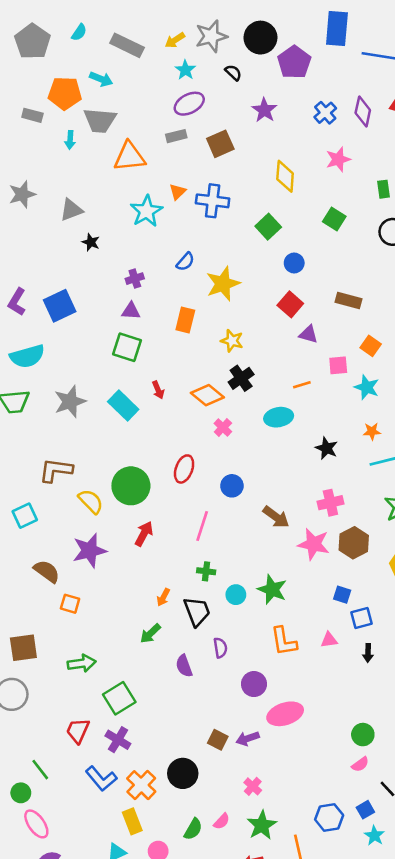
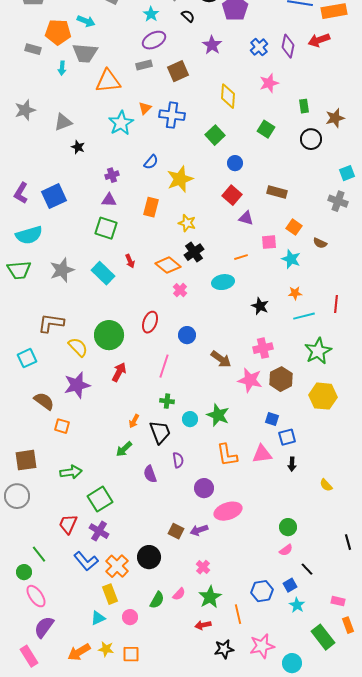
pink triangle: (329, 640) -> (262, 454), size x1.5

